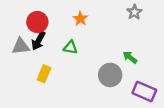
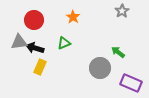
black arrow: (38, 41) -> (35, 48), moved, turned 78
green triangle: (70, 47) -> (64, 43), turned -32

